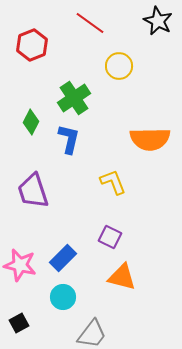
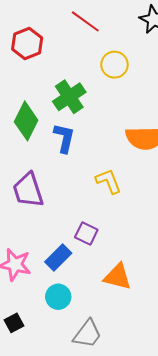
green diamond: (31, 122) -> (26, 121), size x1.5
purple square: (110, 237) -> (86, 233), moved

